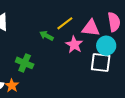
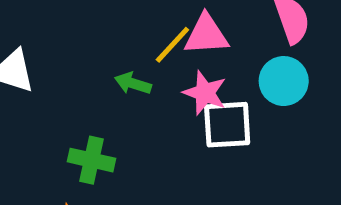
pink triangle: (91, 28) -> (206, 35), moved
white square: (101, 62) -> (227, 125), moved

